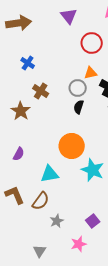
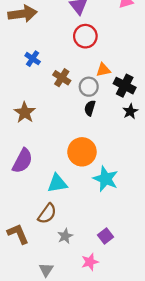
red circle: (92, 43) -> (85, 36), moved
brown cross: (41, 91) -> (62, 78), moved
purple semicircle: (19, 154) -> (22, 161), size x1.6
brown L-shape: (15, 195) -> (18, 234), moved

